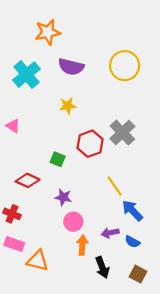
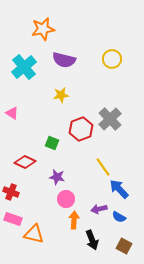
yellow circle: (125, 66) -> (112, 59), size x0.7

